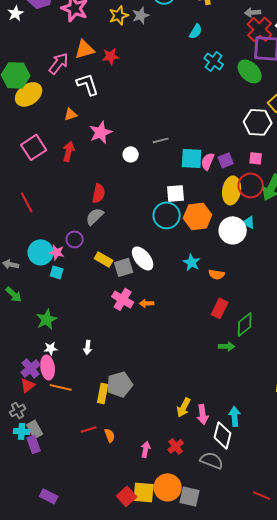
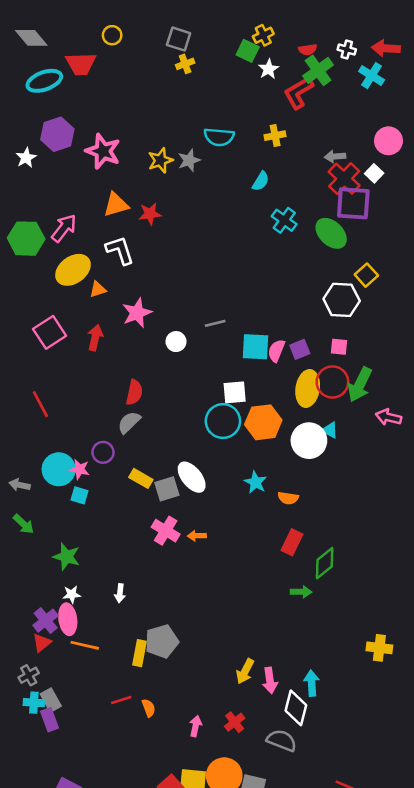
pink arrow: (59, 63) -> (64, 228), moved
yellow ellipse: (29, 94) -> (73, 270), moved
green star: (47, 319) -> (66, 557), turned -30

